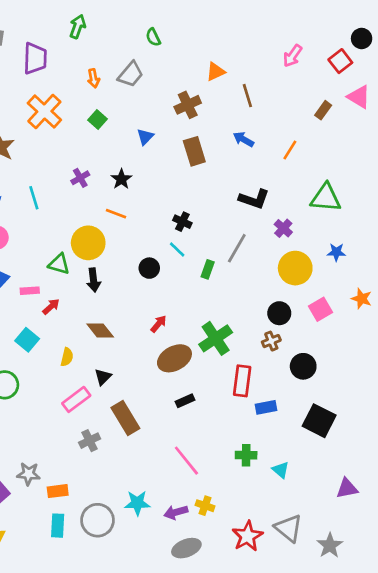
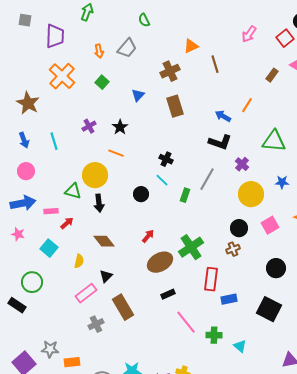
blue arrow: (243, 139) -> (223, 116), moved
black circle: (303, 366) -> (276, 268), moved
pink line: (186, 461) -> (186, 322), moved

